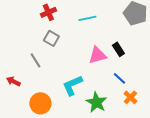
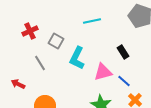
red cross: (48, 12) -> (30, 31), moved
pink triangle: (97, 55) -> (103, 72), moved
cyan L-shape: (72, 85) -> (77, 58), moved, turned -40

